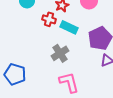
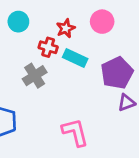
gray cross: (60, 53) -> (35, 76), moved

